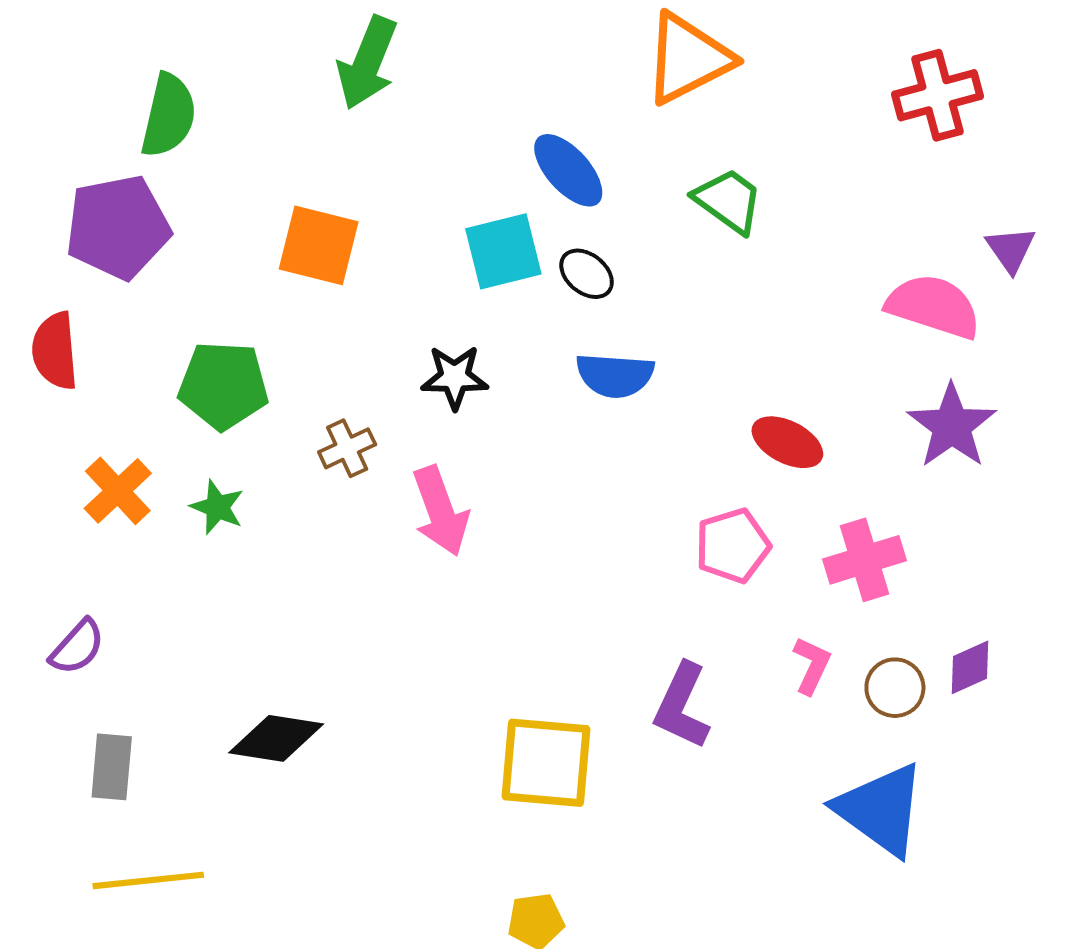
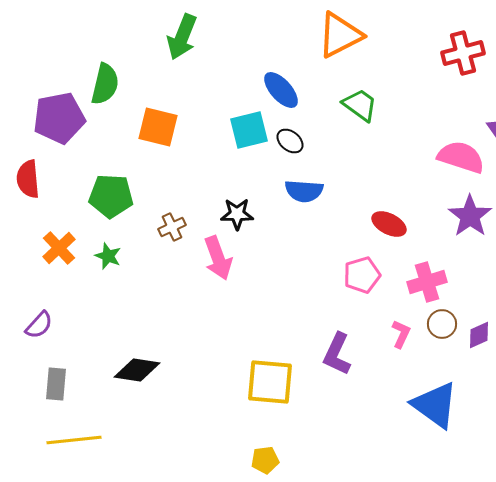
green semicircle: (169, 116) -> (105, 84), moved
black star: (455, 377) -> (237, 214), moved
brown circle: (895, 688) -> (442, 324), moved

